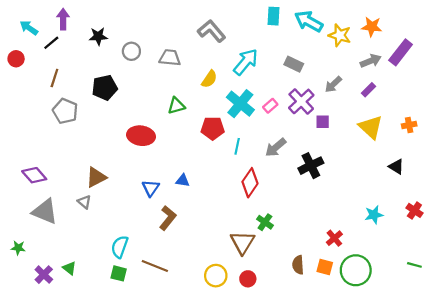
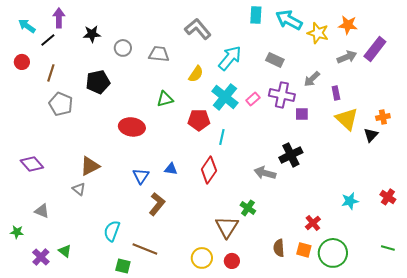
red circle: (16, 59) -> (22, 62), moved
purple rectangle: (369, 90) -> (336, 93), moved, turned -56
purple cross: (301, 101) -> (282, 95), turned -35
gray arrow: (276, 147) -> (265, 173), moved, turned 55
black triangle: (396, 167) -> (371, 135), moved, turned 42
red diamond: (250, 183) -> (209, 170), moved
gray triangle: (45, 212) -> (42, 211), moved, size x0.6
green square: (119, 273) -> (123, 266), moved

